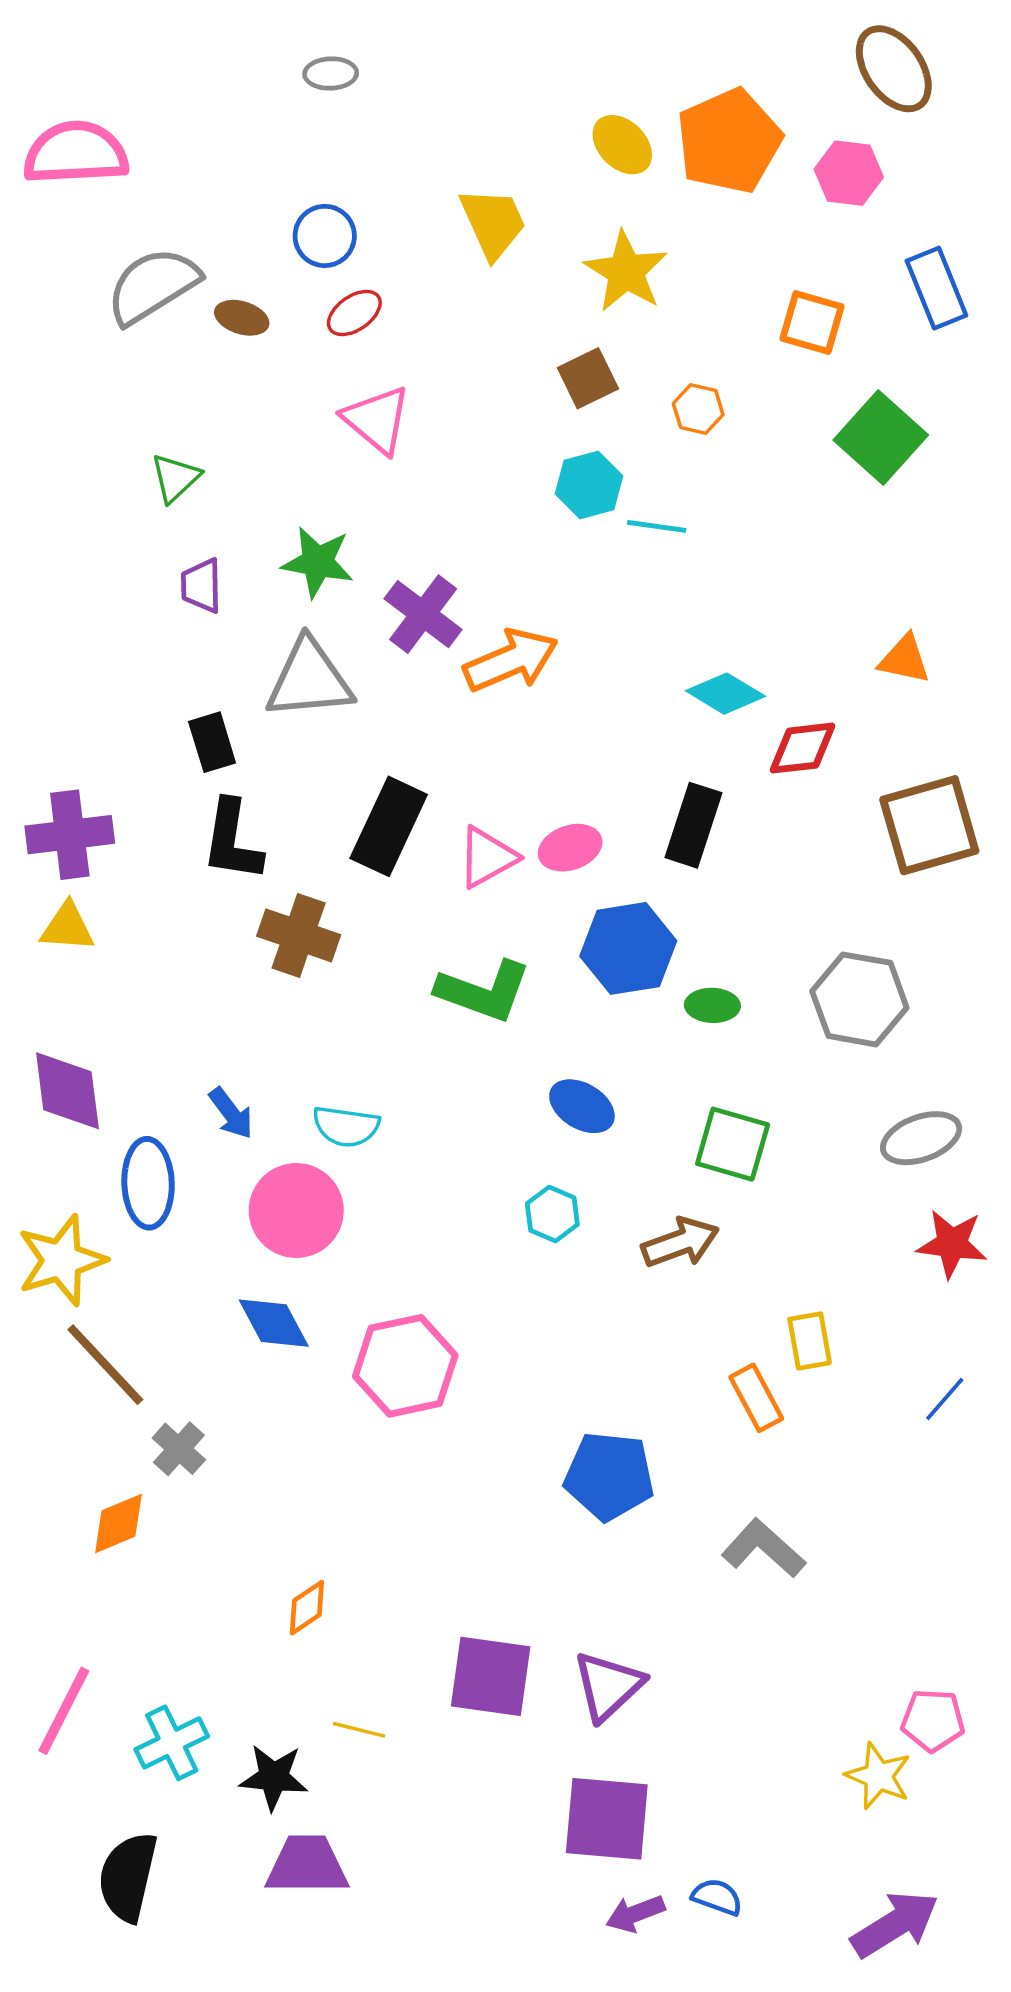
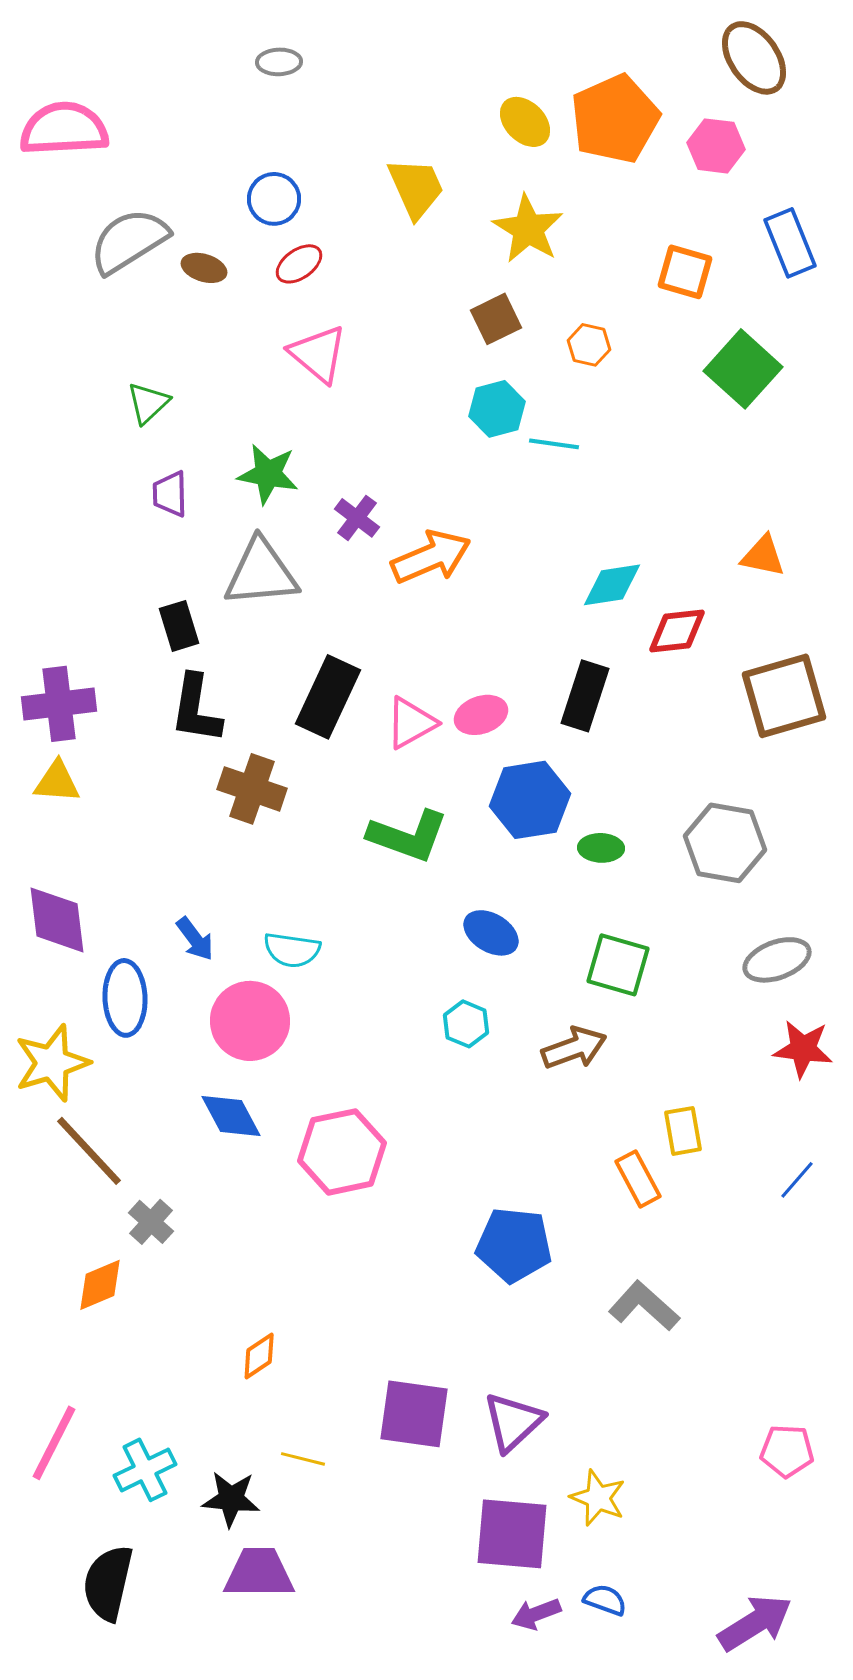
purple cross: (423, 614) -> (357, 518), size x0.7
cyan diamond: (725, 694) -> (612, 585), turned -40
yellow star: (878, 1776) -> (598, 1498), moved

